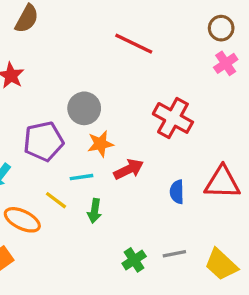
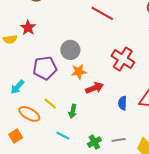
cyan line: (82, 177) -> (63, 136), moved, turned 32

